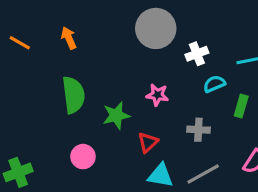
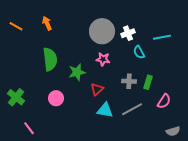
gray circle: (156, 28) -> (102, 31), moved
cyan semicircle: (214, 84) -> (139, 52), turned -96
green rectangle: (241, 106) -> (148, 82), moved
green cross: (18, 172) -> (16, 97), moved, turned -30

